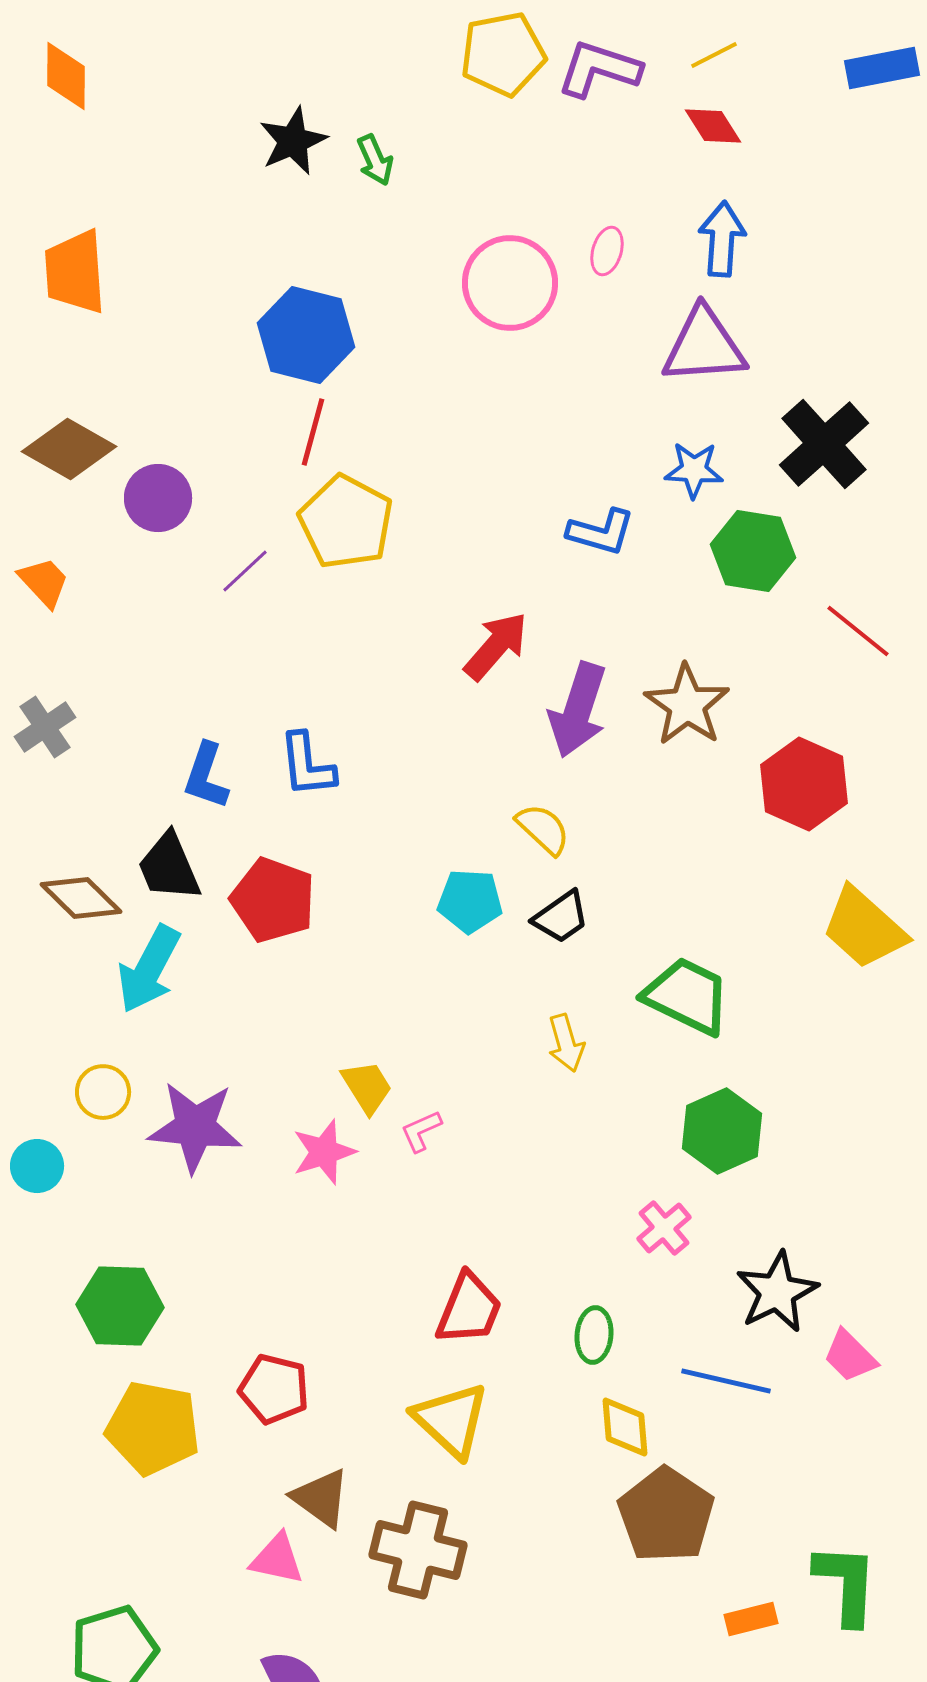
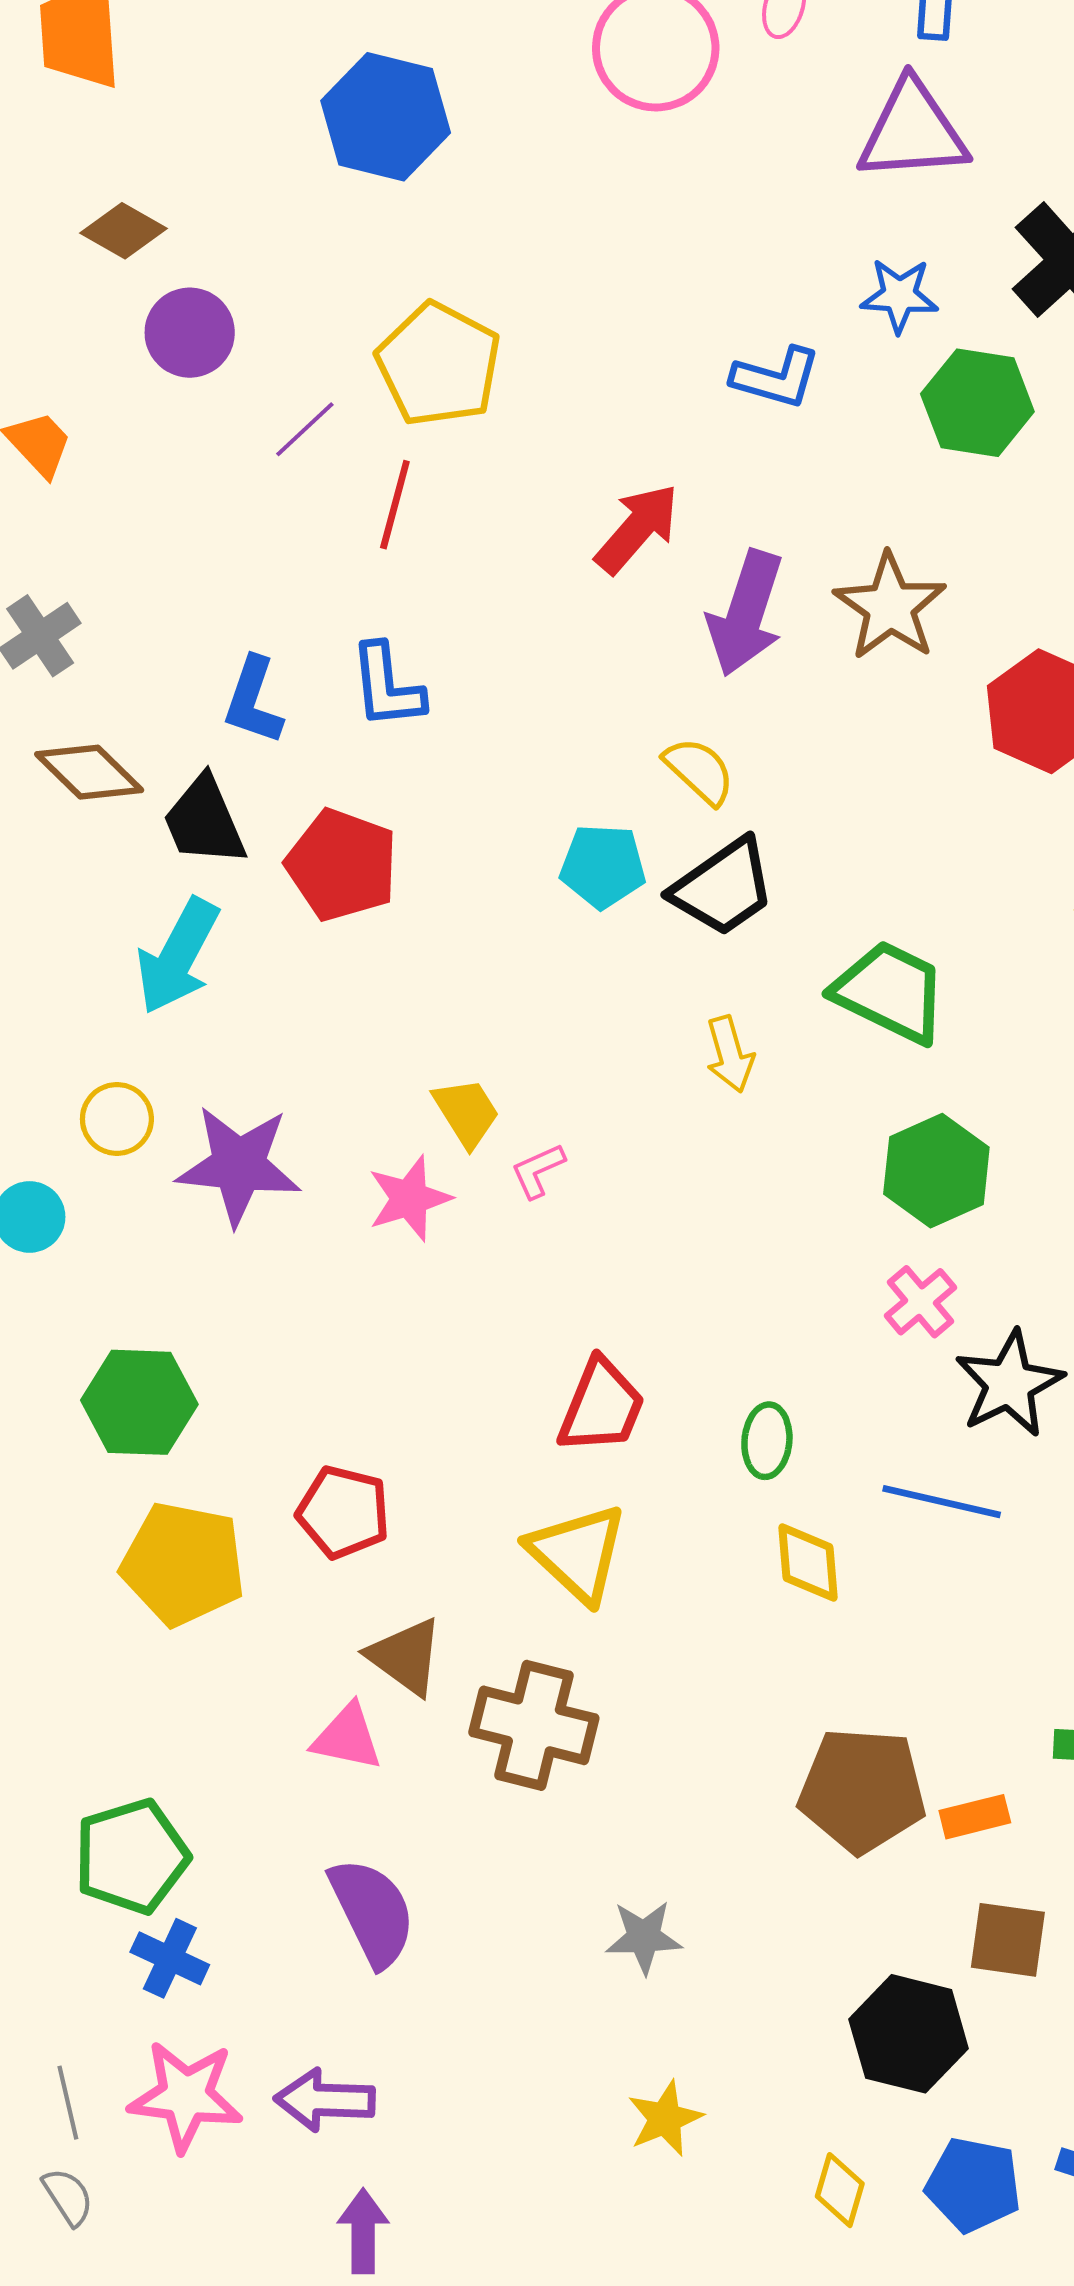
red line: (313, 432) -> (395, 505), moved
brown diamond: (69, 449) -> (124, 231), moved, size x0.7
brown diamond: (81, 898) -> (89, 772), moved
black trapezoid: (561, 917) -> (723, 887), size x1.4
pink cross: (664, 1228) -> (920, 1302), moved
brown pentagon: (666, 1515) -> (862, 1790), moved, turned -30

